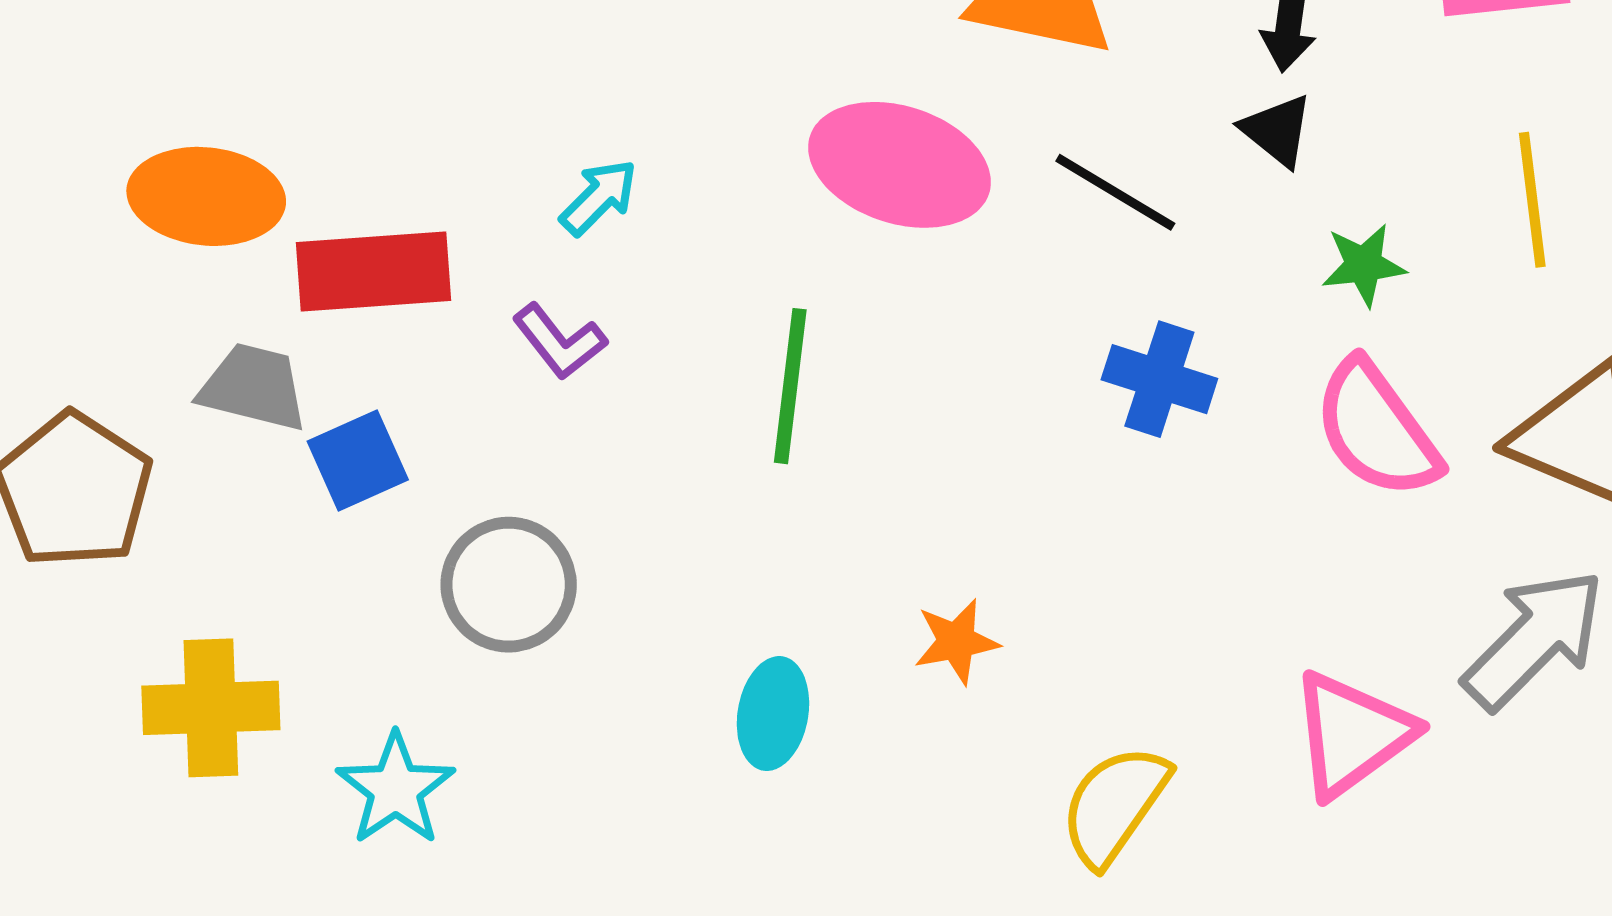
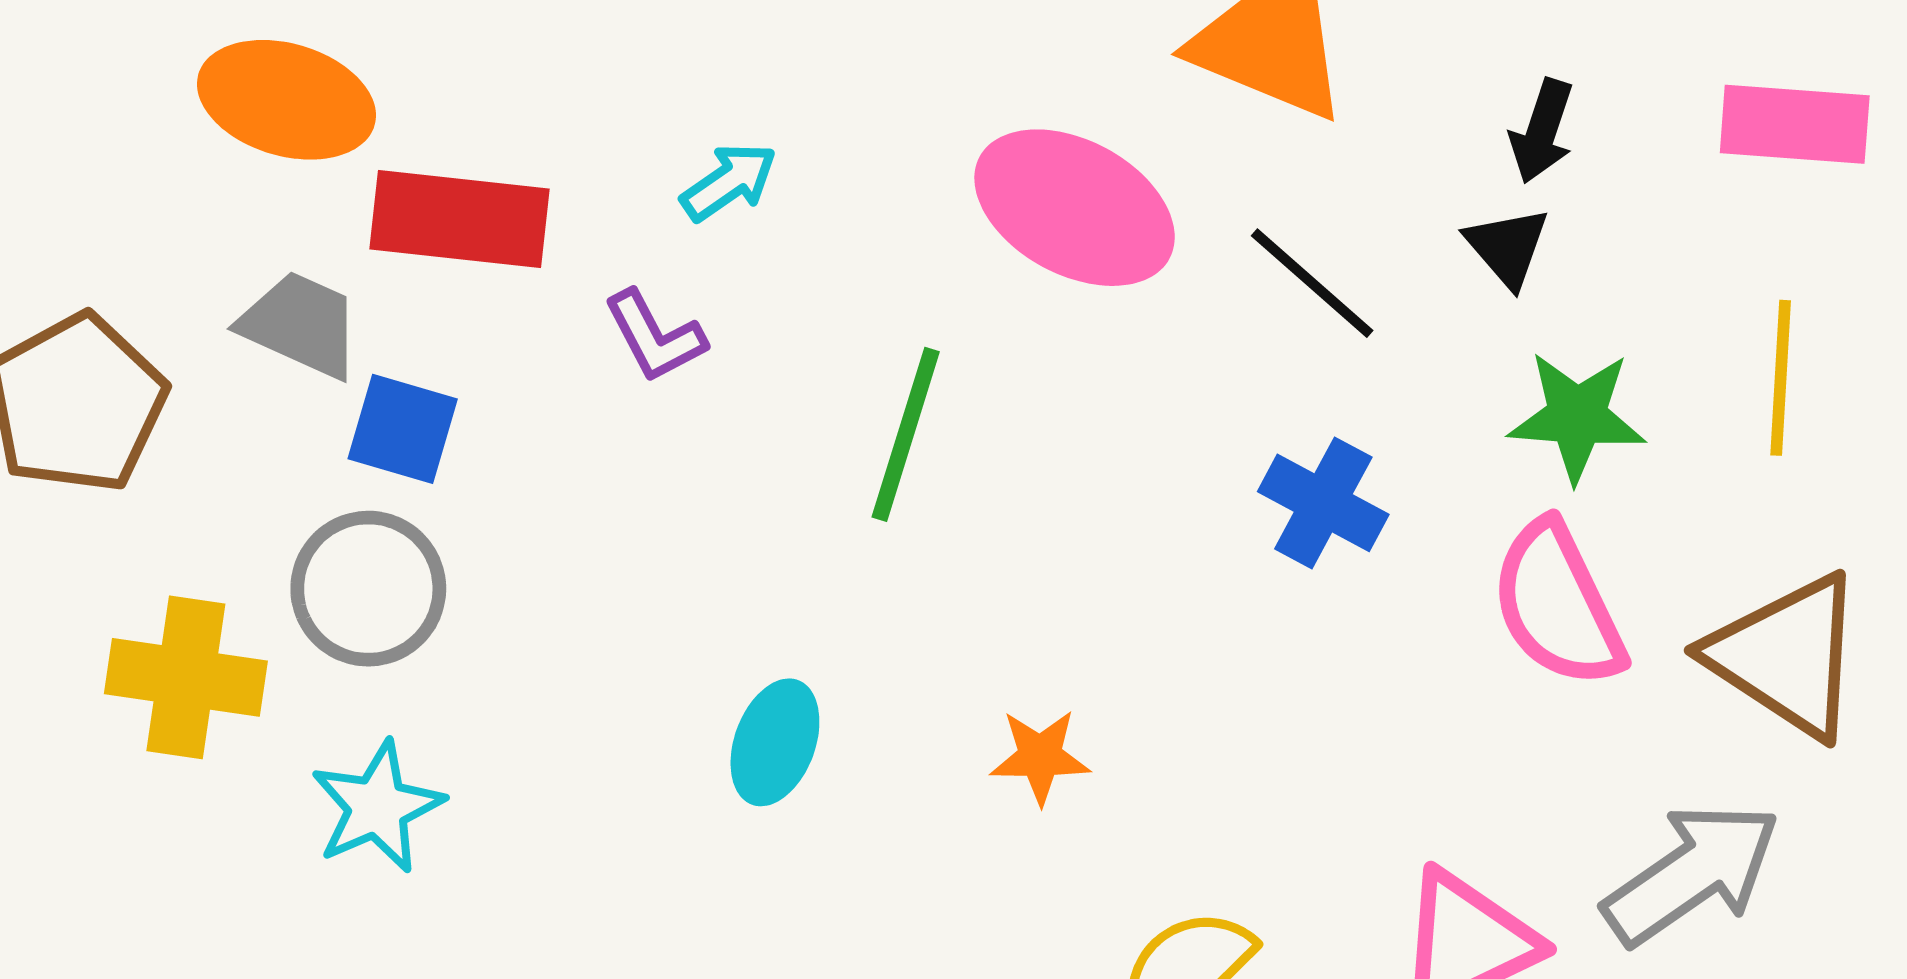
green star: (1364, 265) -> (1577, 416), size x1.4
blue square: (358, 461) -> (403, 429), turned 30
gray circle: (509, 585) -> (368, 589), moved
cyan ellipse: (773, 714) -> (775, 742), moved

